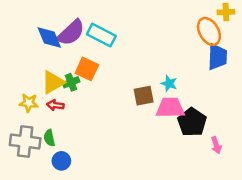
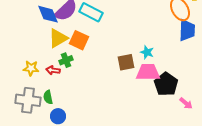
yellow triangle: (53, 82) -> (58, 38), moved
green cross: (71, 82) -> (66, 60), moved
pink arrow: (216, 145) -> (186, 103), turned -32

